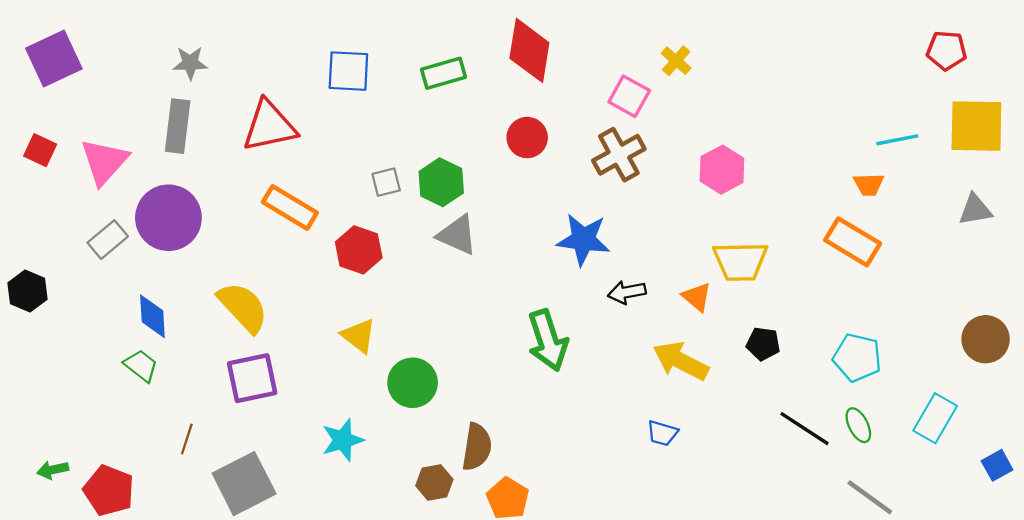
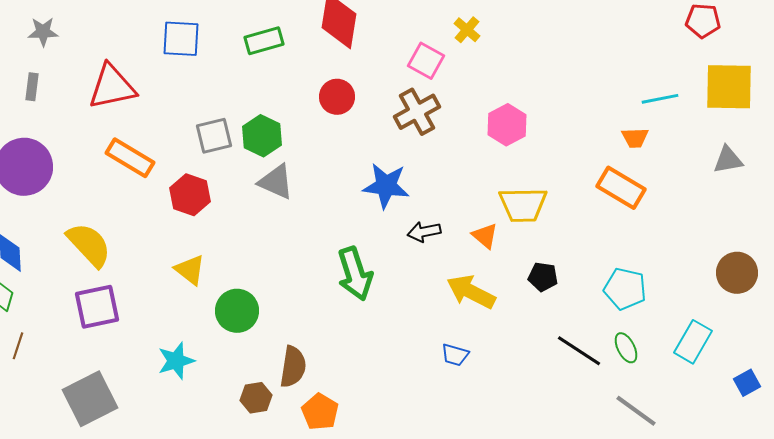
gray rectangle: (178, 126) -> (32, 87), size x0.6
gray square: (386, 182) -> (214, 136), size x1.4
brown line: (187, 439) -> (18, 346), moved

